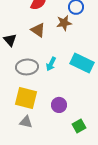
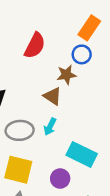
brown triangle: (38, 30) -> (53, 96), moved
cyan rectangle: (82, 63) -> (82, 154), moved

